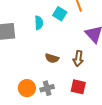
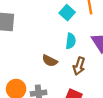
cyan semicircle: (39, 23) -> (71, 41), moved

